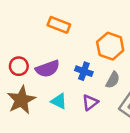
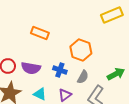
purple semicircle: (48, 69) -> (31, 68), turned 30

